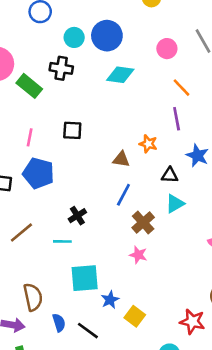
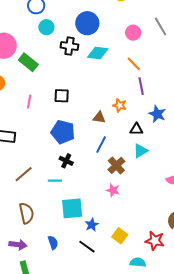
cyan circle: (74, 37) -> (46, 27), moved
black cross: (61, 68) -> (69, 46), moved
orange line: (182, 88) -> (134, 64), moved
blue pentagon: (38, 173) -> (63, 132), moved
black cross: (77, 216) -> (66, 161), turned -32
brown semicircle: (33, 297) -> (26, 213), moved
yellow square: (135, 316) -> (120, 236), moved
black line: (88, 331) -> (87, 247), moved

